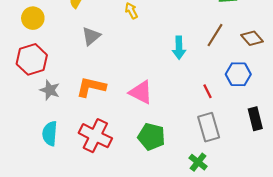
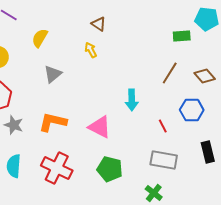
cyan arrow: (179, 48) -> (132, 100), moved
gray rectangle: (209, 127) -> (164, 160), turned -64

